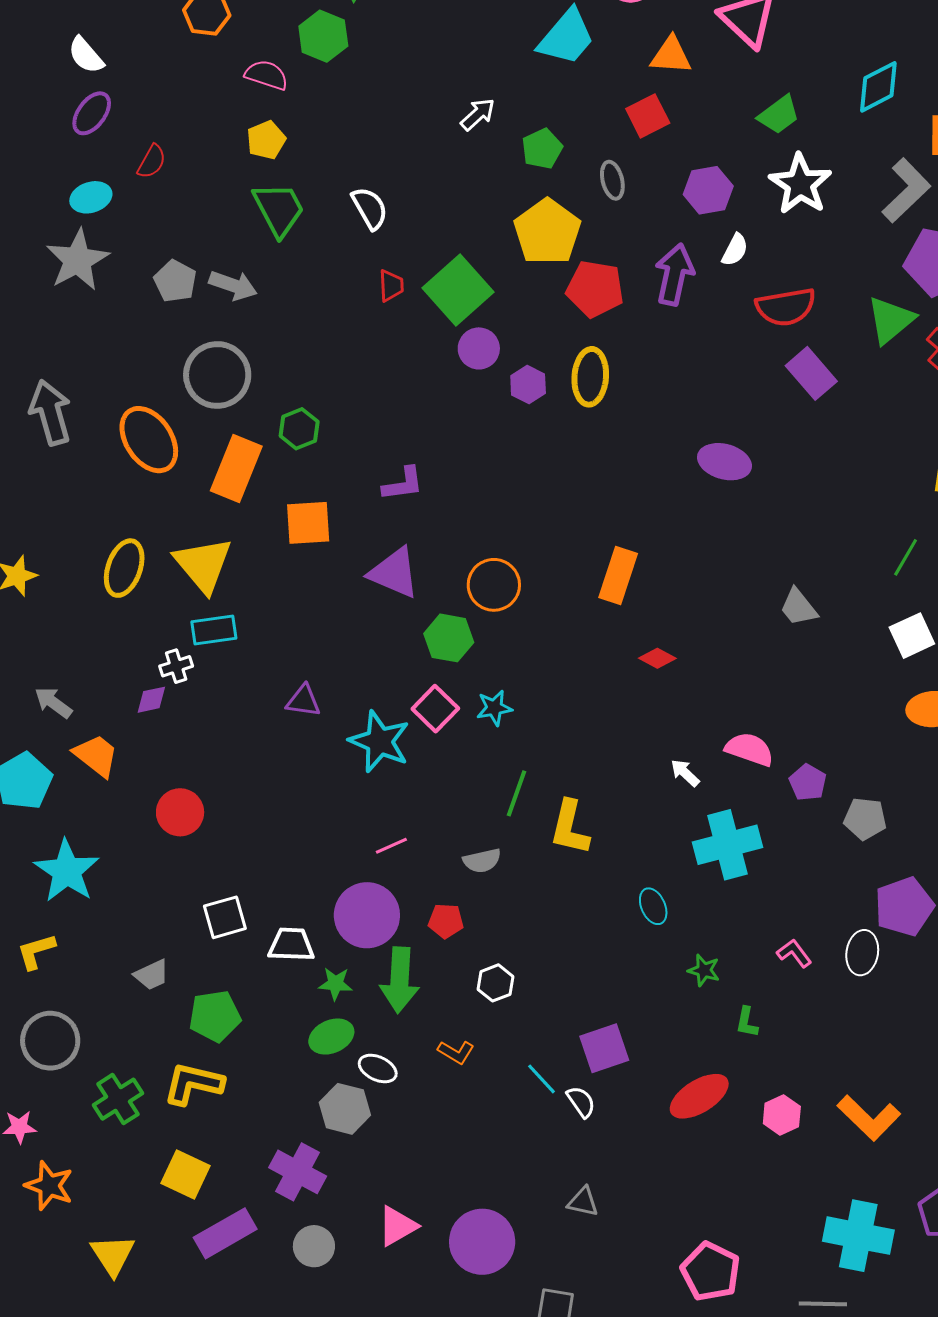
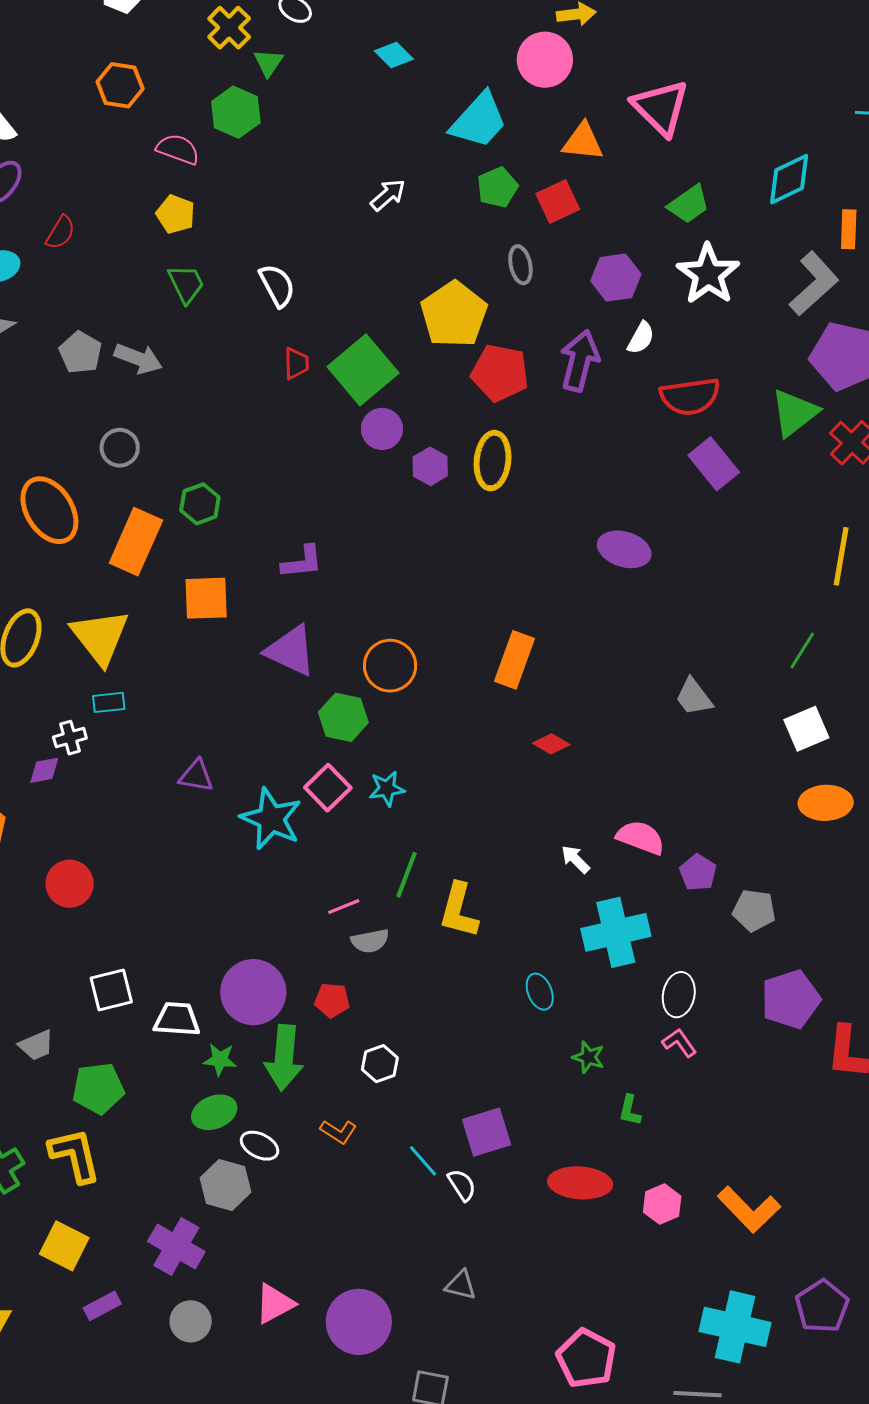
yellow pentagon: (266, 140) -> (176, 214), turned -30
green pentagon: (542, 149) -> (497, 187), moved
green trapezoid: (279, 209) -> (186, 284), size x0.7
gray circle: (217, 375) -> (120, 448), size x0.6
cyan rectangle: (214, 630) -> (109, 702), size x0.7
pink line: (391, 846) -> (344, 907), moved
white ellipse: (862, 953) -> (679, 995), moved
yellow L-shape: (193, 1084) -> (75, 1155), turned 62
red ellipse: (699, 1096) -> (580, 1183), turned 34
purple rectangle: (225, 1233) -> (102, 1306), size x0.6

